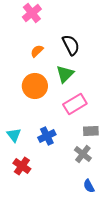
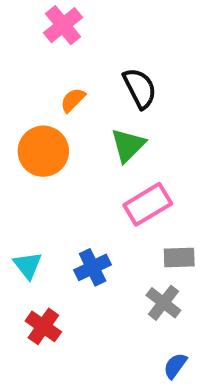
orange circle: (35, 86) -> (43, 151), moved
blue semicircle: (89, 186) -> (175, 366), turned 64

